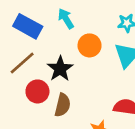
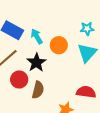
cyan arrow: (66, 19) -> (37, 36), moved

